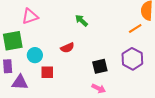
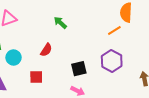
red semicircle: (67, 48) -> (46, 50), turned -32
red square: (47, 72) -> (36, 77), moved

